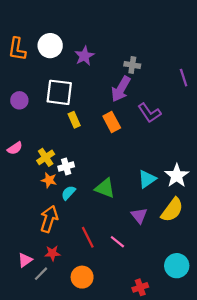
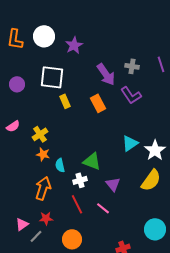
gray cross: (132, 65) -> (132, 66), moved
purple arrow: (121, 89) -> (106, 74), turned -65
white cross: (66, 166) -> (80, 180), moved
cyan triangle: (147, 179) -> (130, 143), moved
cyan semicircle: (68, 193) -> (60, 165), turned -56
purple triangle: (139, 216) -> (113, 184), moved

